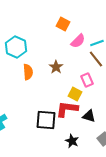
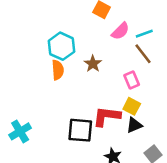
cyan hexagon: (16, 47) -> (61, 46), moved
yellow square: (75, 94) -> (132, 106), moved
black triangle: (89, 116) -> (134, 125), turned -40

